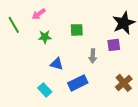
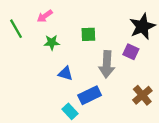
purple square: (114, 45) -> (131, 52), turned 32
gray arrow: (93, 56) -> (107, 64), size x1.6
cyan rectangle: (45, 90) -> (70, 111), moved

